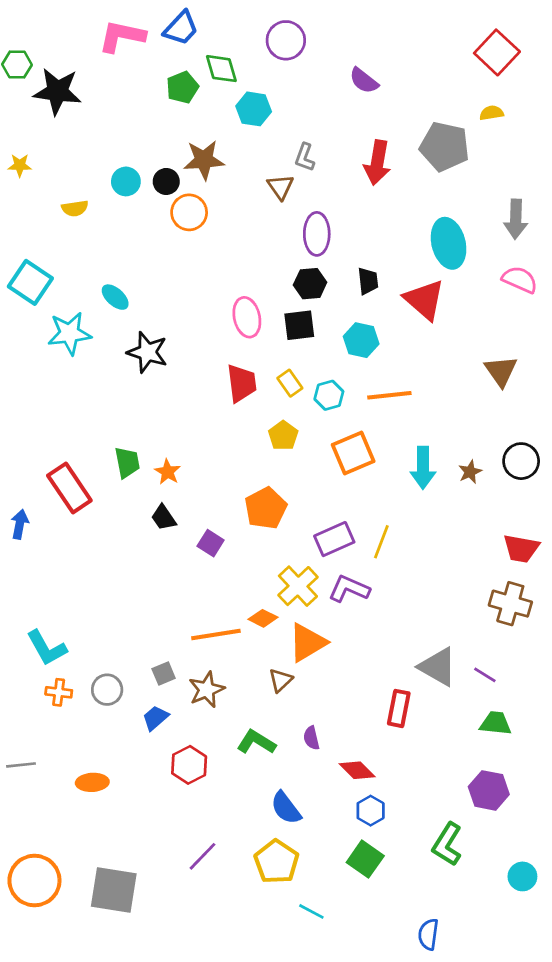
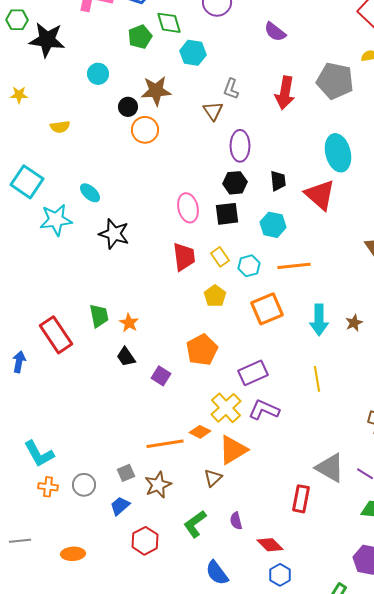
cyan circle: (126, 181) -> (98, 74), moved
yellow line: (381, 542) -> (317, 379), moved, turned -30
green L-shape: (256, 742) -> (195, 524), turned -68

